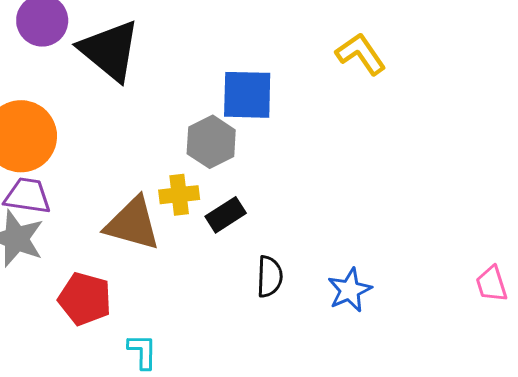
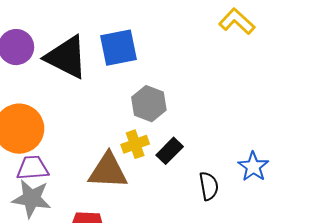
blue square: (247, 95) -> (118, 48), moved
blue star: (350, 290) -> (253, 167), moved

